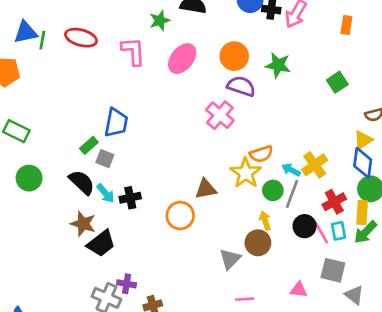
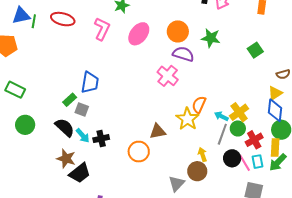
pink L-shape: (133, 51) -> (102, 29), turned 30
orange semicircle: (261, 154) -> (199, 105), turned 132
green circle: (273, 190) -> (238, 128), moved

